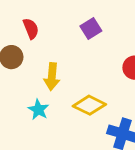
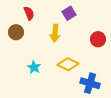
yellow arrow: (52, 77) -> (55, 33), moved

